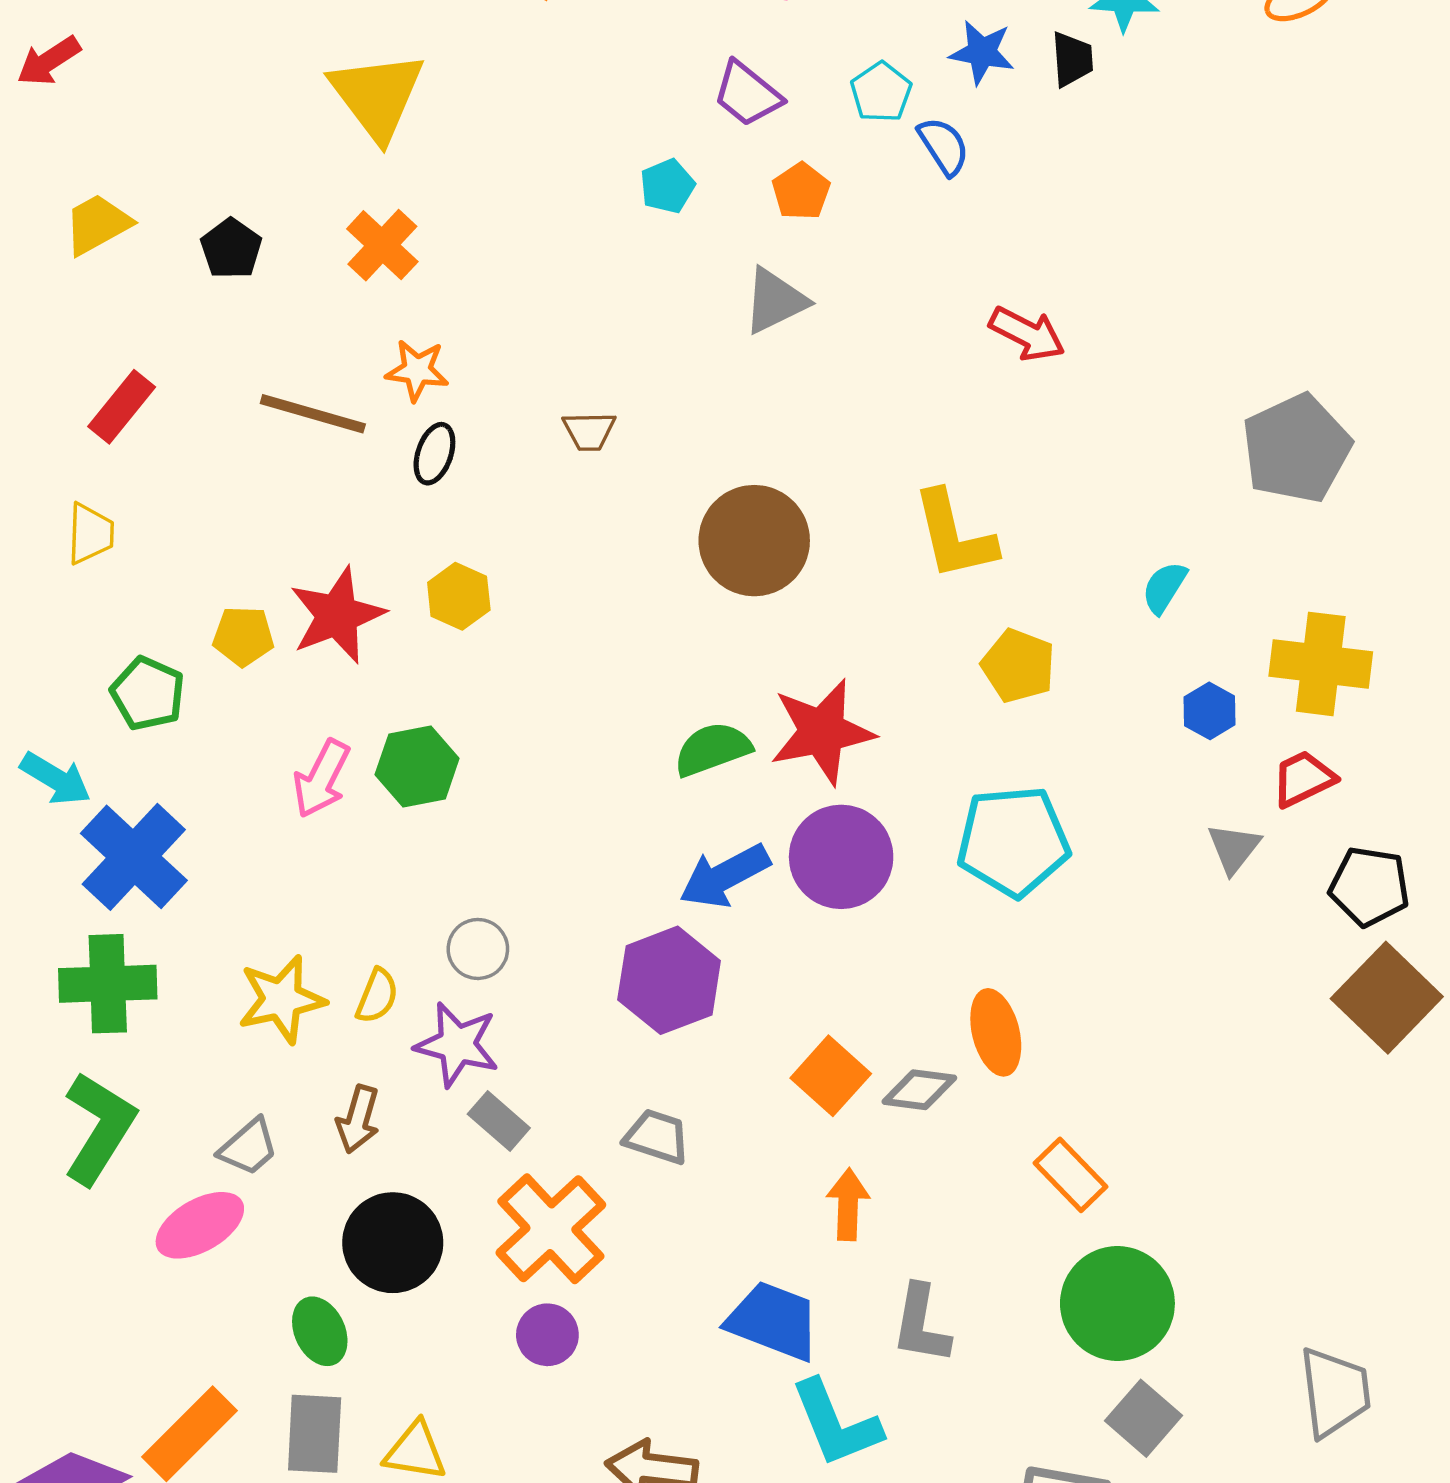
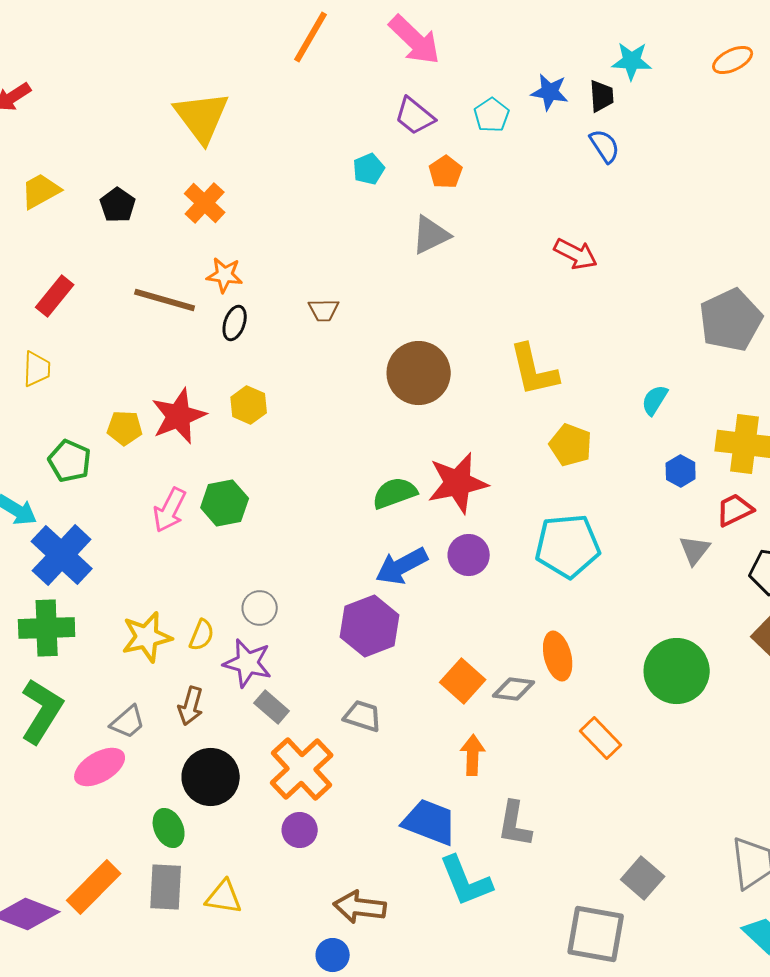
blue semicircle: (944, 146) -> (605, 146), moved
purple circle: (841, 857) -> (469, 555), size x0.7
green circle: (1117, 1303) -> (677, 671), moved

